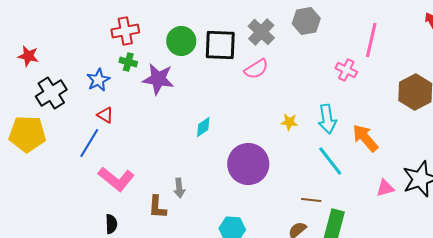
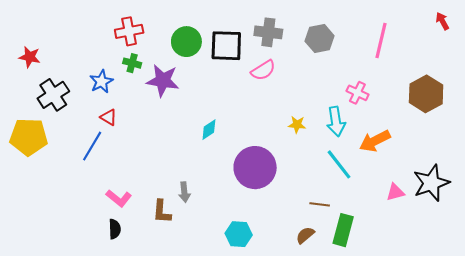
gray hexagon: (306, 21) -> (320, 39), moved
gray cross: (261, 32) -> (268, 32), turned -36
pink cross: (346, 70) -> (357, 93), moved
orange arrow: (365, 138) -> (375, 141), turned -76
pink L-shape: (116, 179) -> (119, 198), moved, size x0.7

